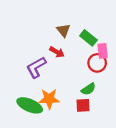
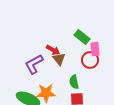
brown triangle: (63, 30) -> (59, 59), moved
green semicircle: (88, 89) -> (74, 82), moved, turned 112

